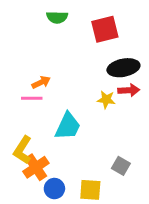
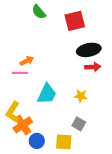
green semicircle: (57, 17) -> (39, 12), turned 49
yellow star: (106, 100) -> (81, 96), moved
gray square: (121, 166) -> (79, 124), moved

